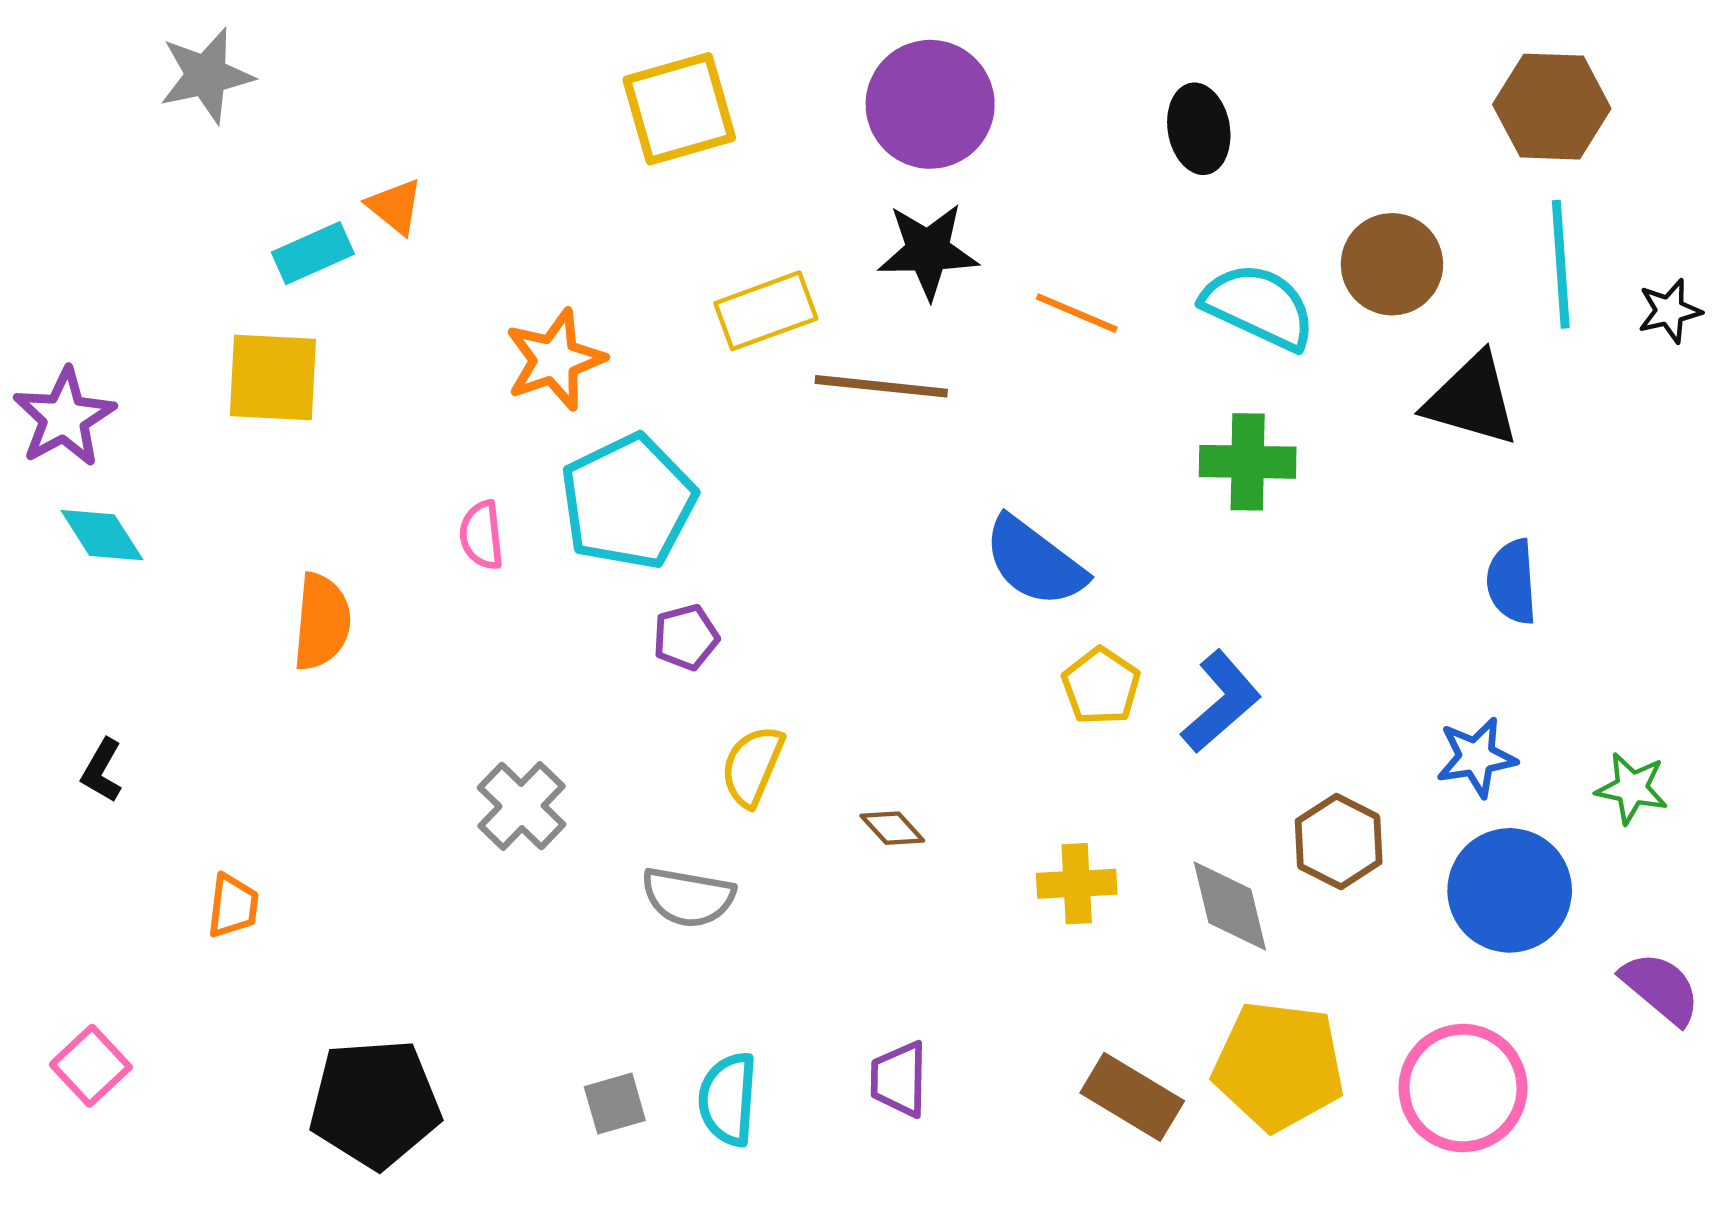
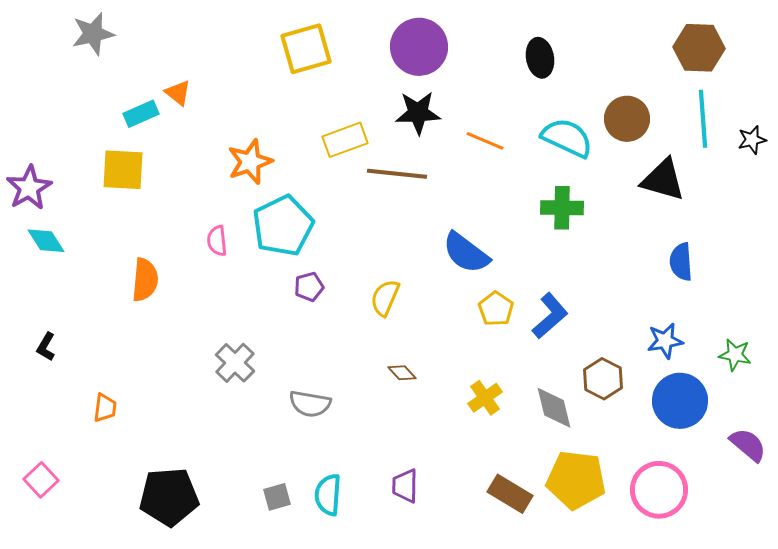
yellow semicircle: (752, 766) -> (385, 298), moved
yellow cross: (1077, 884) -> (485, 398), turned -32

